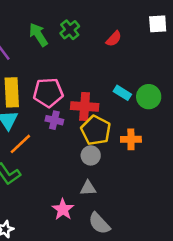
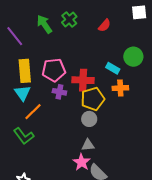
green circle: (149, 97) -> (133, 57), moved
yellow pentagon: (96, 130) -> (93, 99), turned 30
orange cross: (131, 139) -> (120, 88), moved
pink star: (63, 209) -> (82, 162), moved

